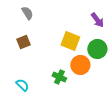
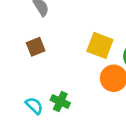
green cross: (59, 77) -> (60, 102), moved

